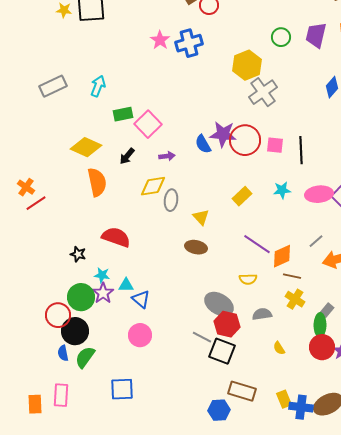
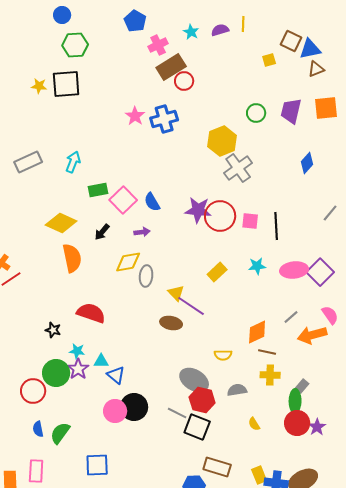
blue semicircle: (203, 144) -> (152, 202), moved
purple line: (257, 244) -> (191, 306), moved
yellow cross: (295, 299) -> (270, 375), turned -30
black circle: (75, 331) -> (134, 407), moved

